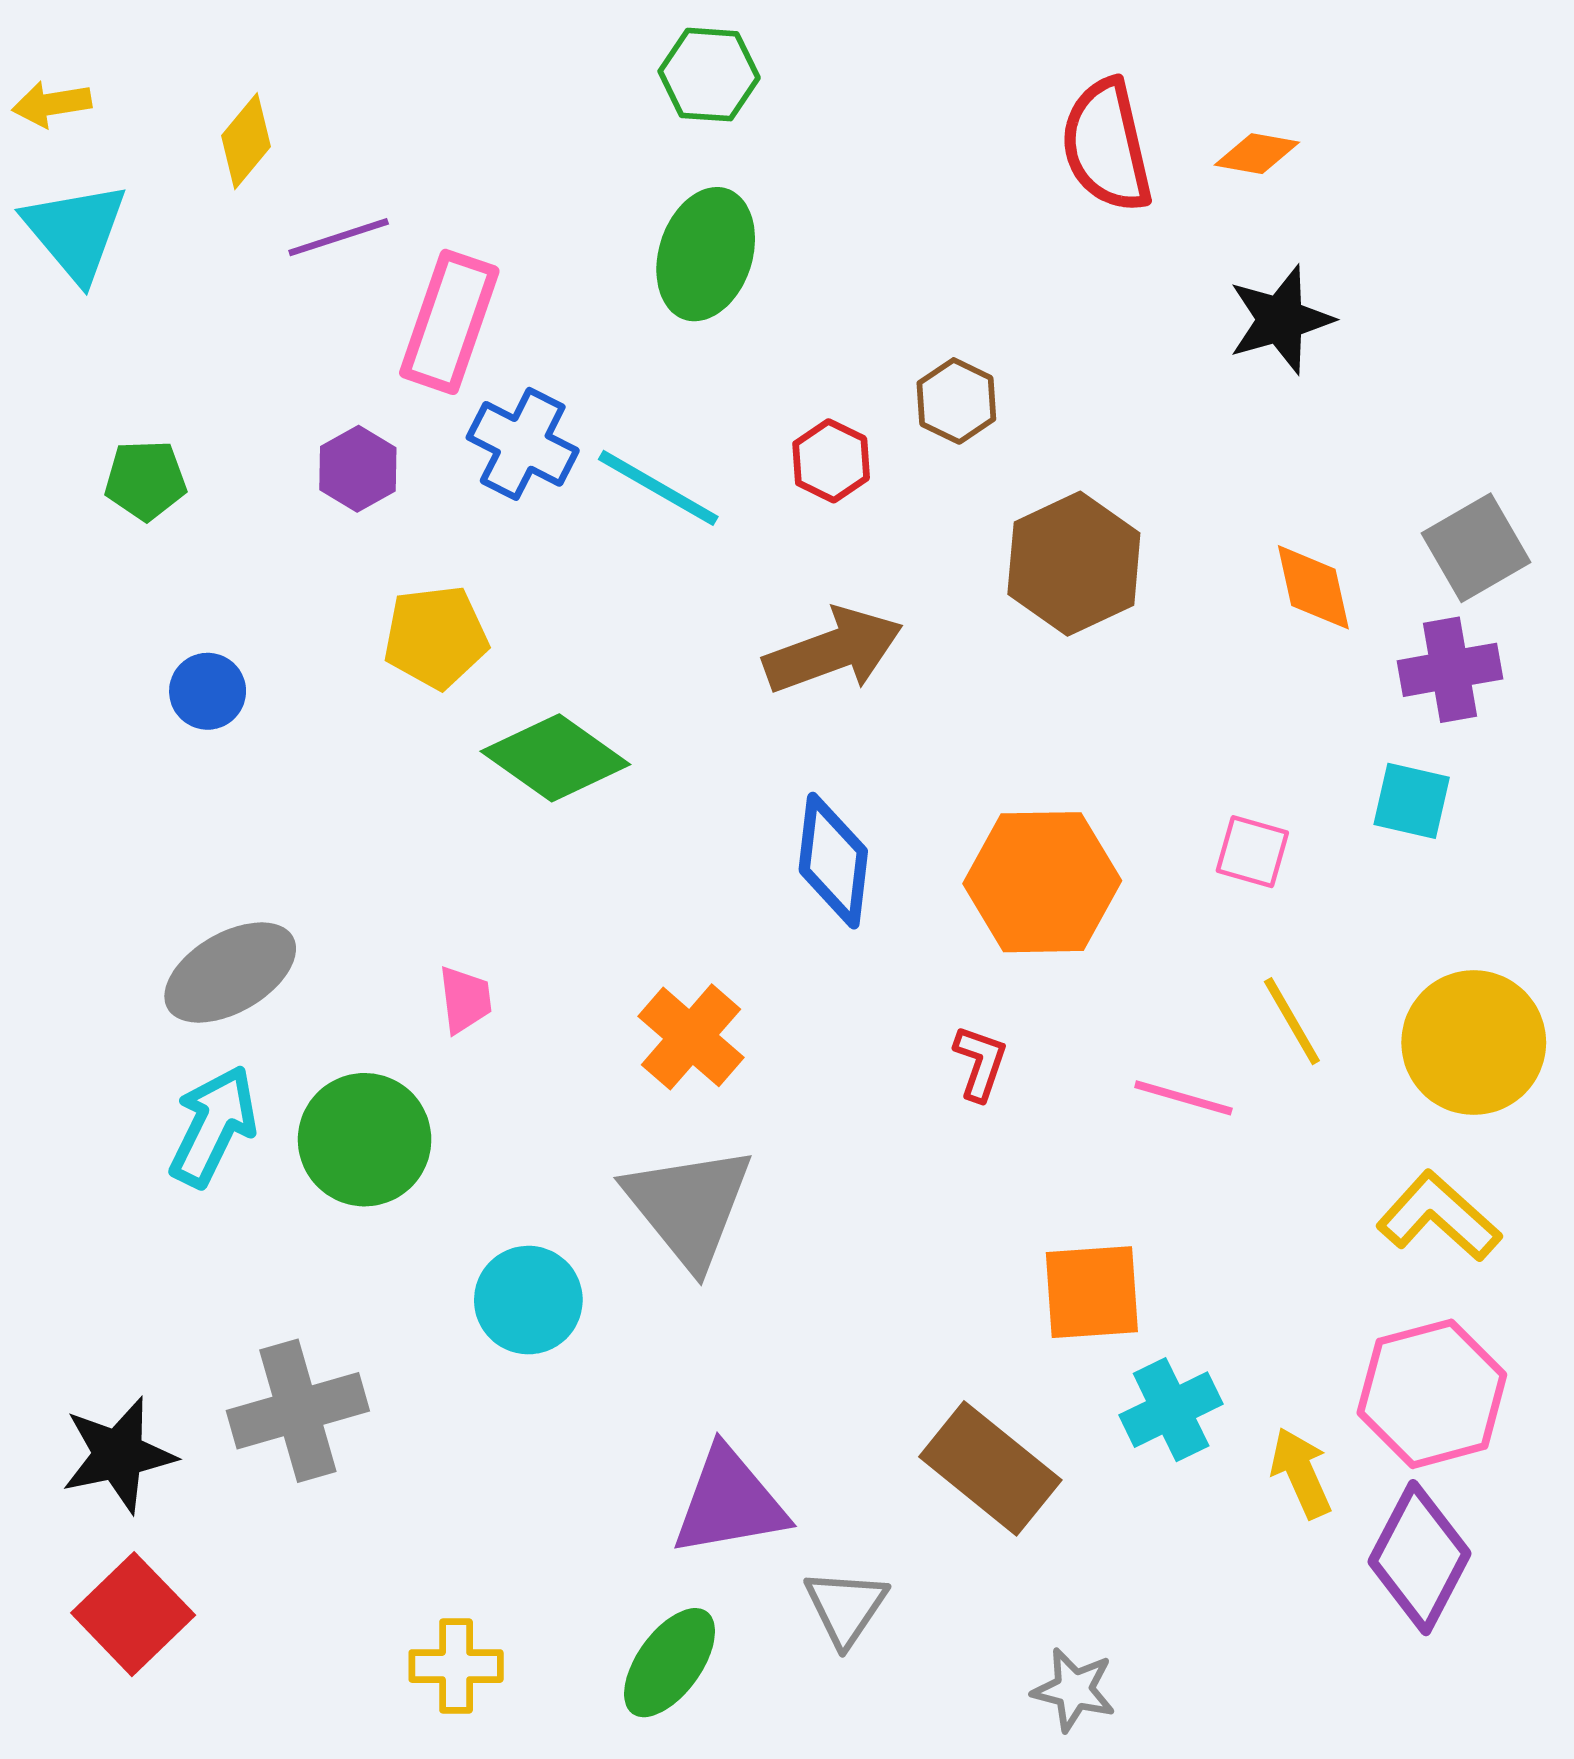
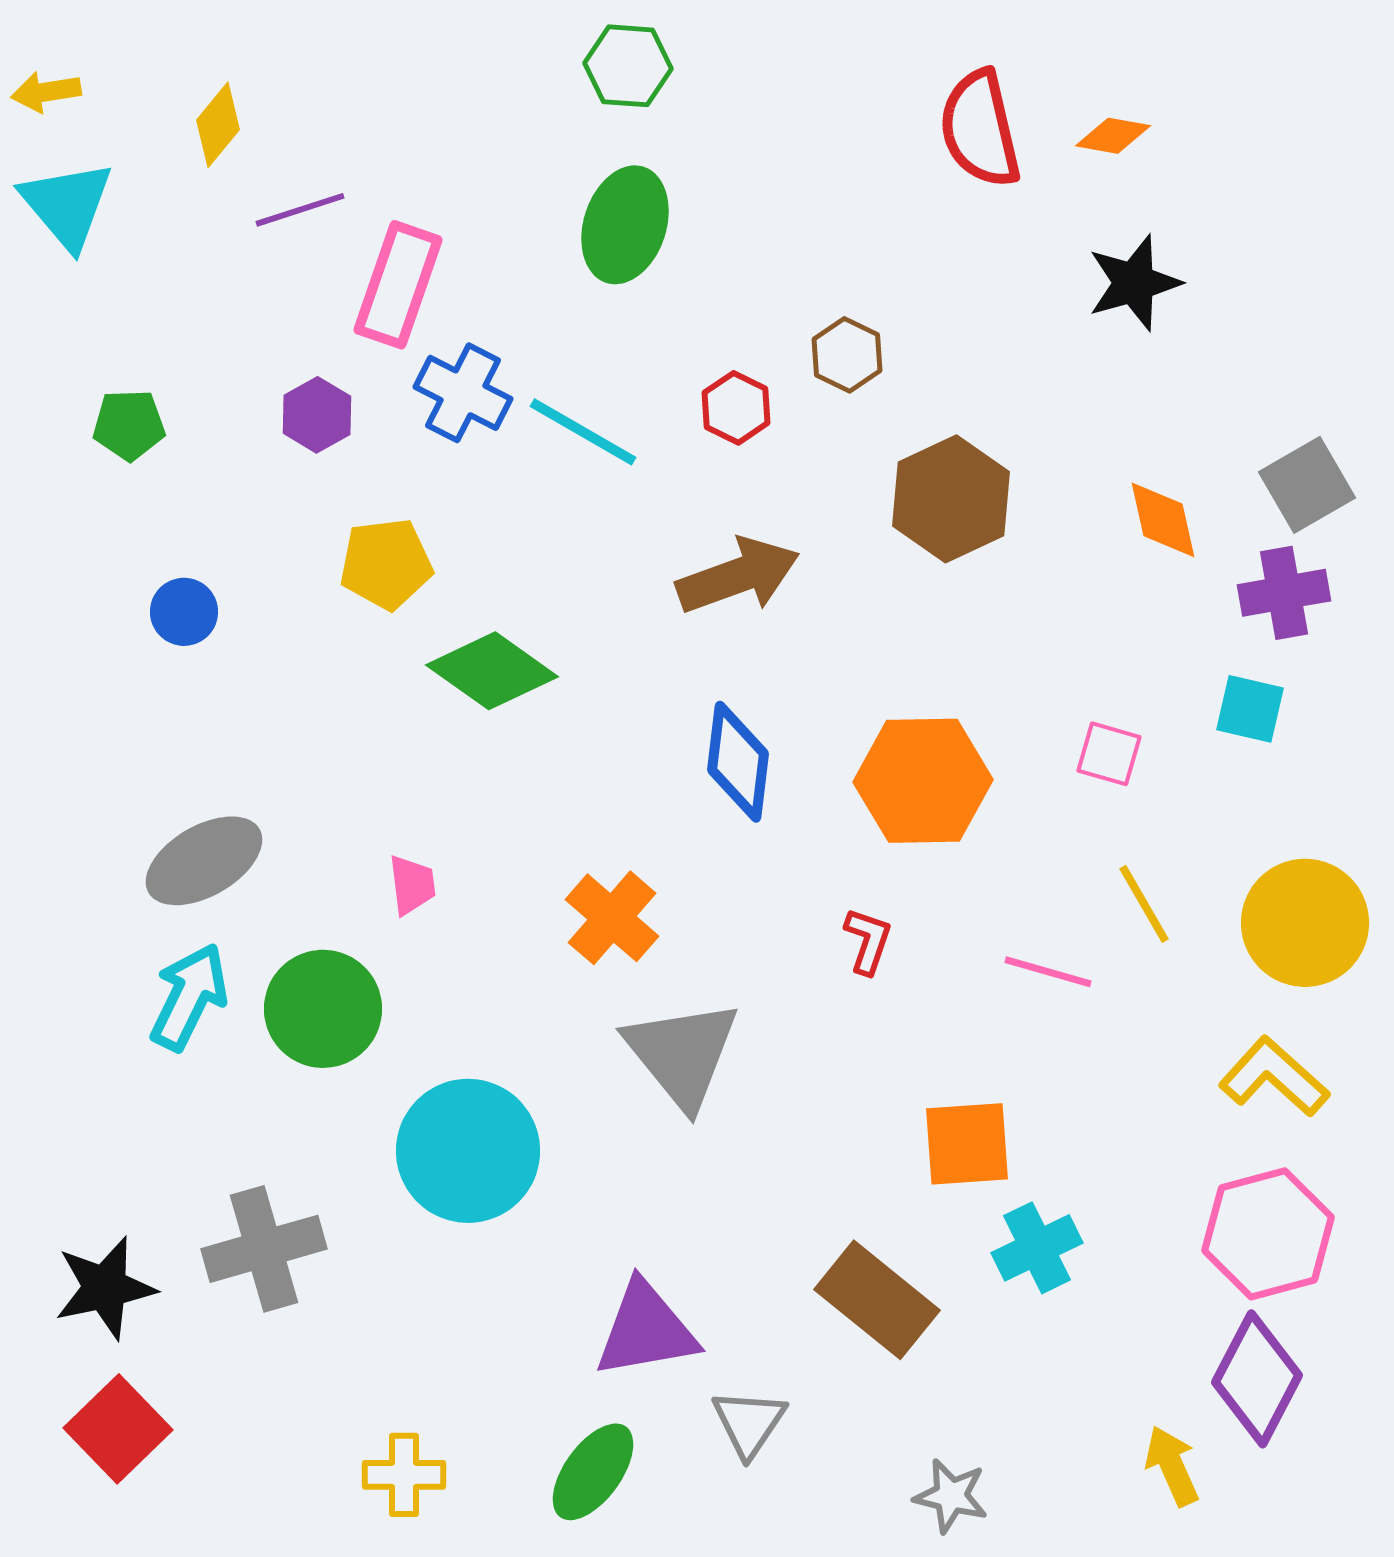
gray triangle: (689, 1206) -> (682, 1054), moved
cyan circle: (528, 1300) -> (468, 1151), size x1.5
yellow arrow: (1301, 1473) -> (1172, 1466), moved

